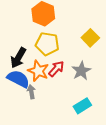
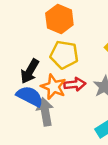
red arrow: (56, 69) -> (75, 84), turned 42
gray arrow: (31, 92) -> (45, 112), size x1.6

